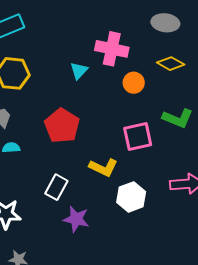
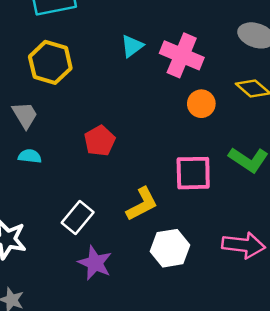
cyan triangle: (79, 71) -> (132, 46), moved
red pentagon: (62, 126) -> (100, 141), size x0.7
yellow L-shape: (103, 167) -> (142, 204), turned -64

